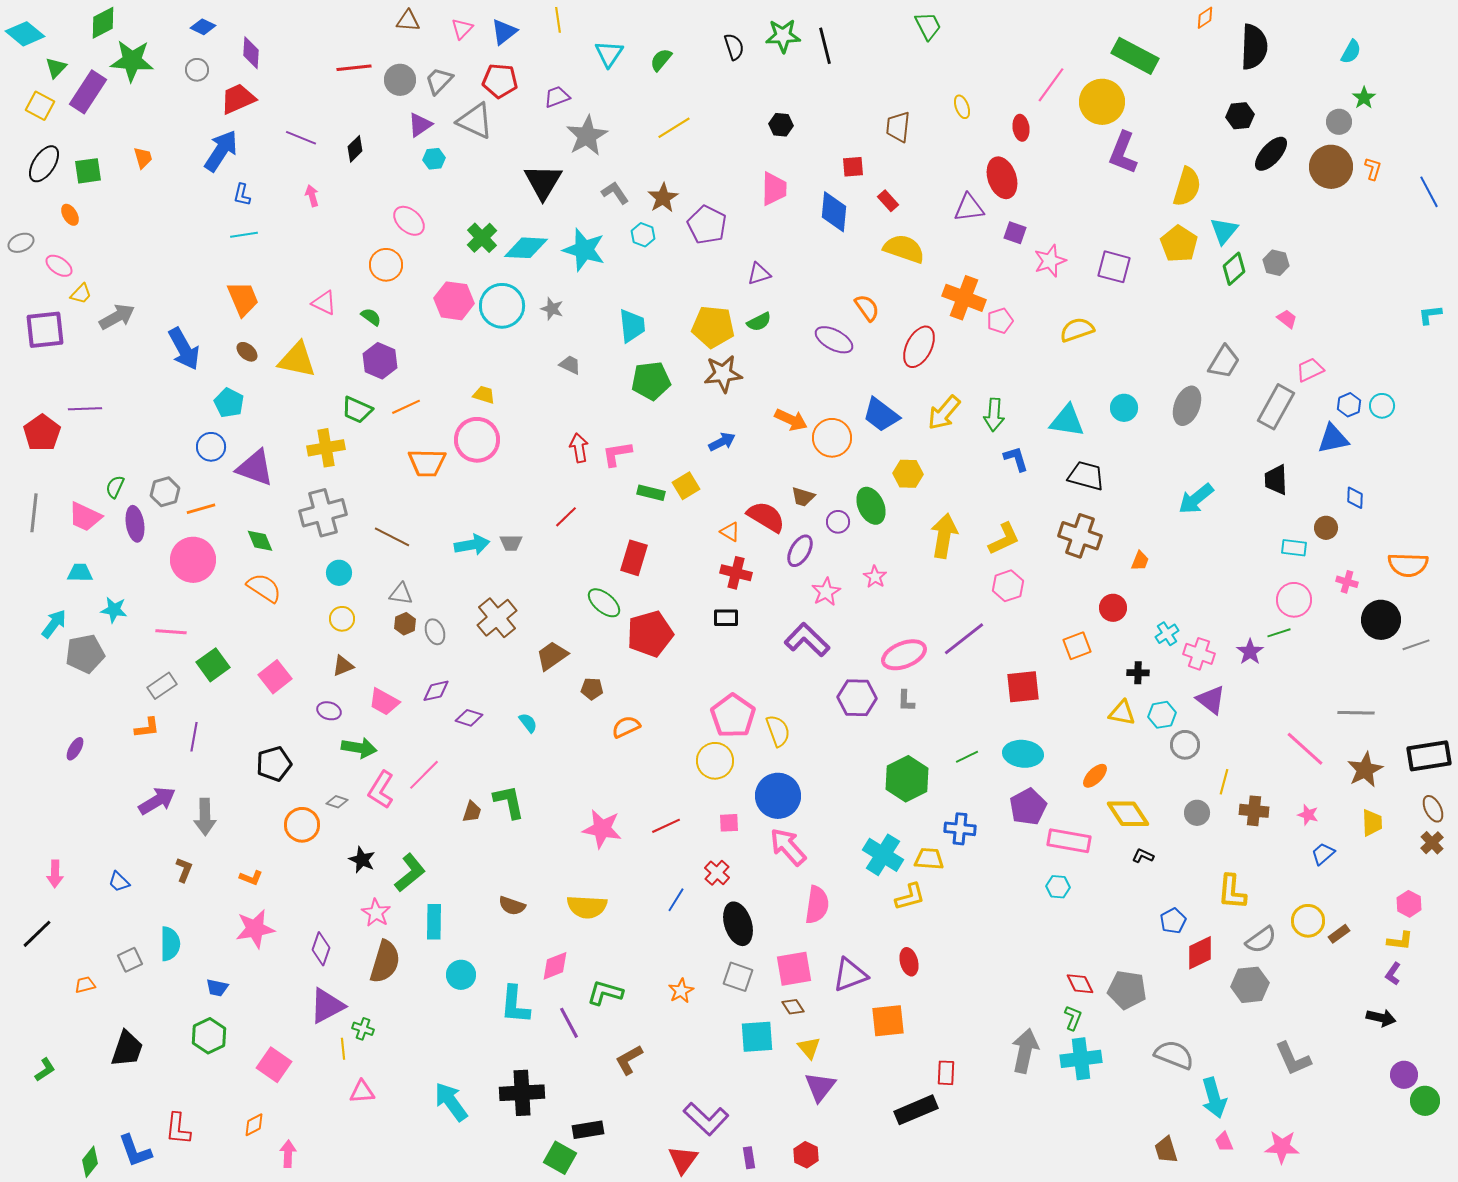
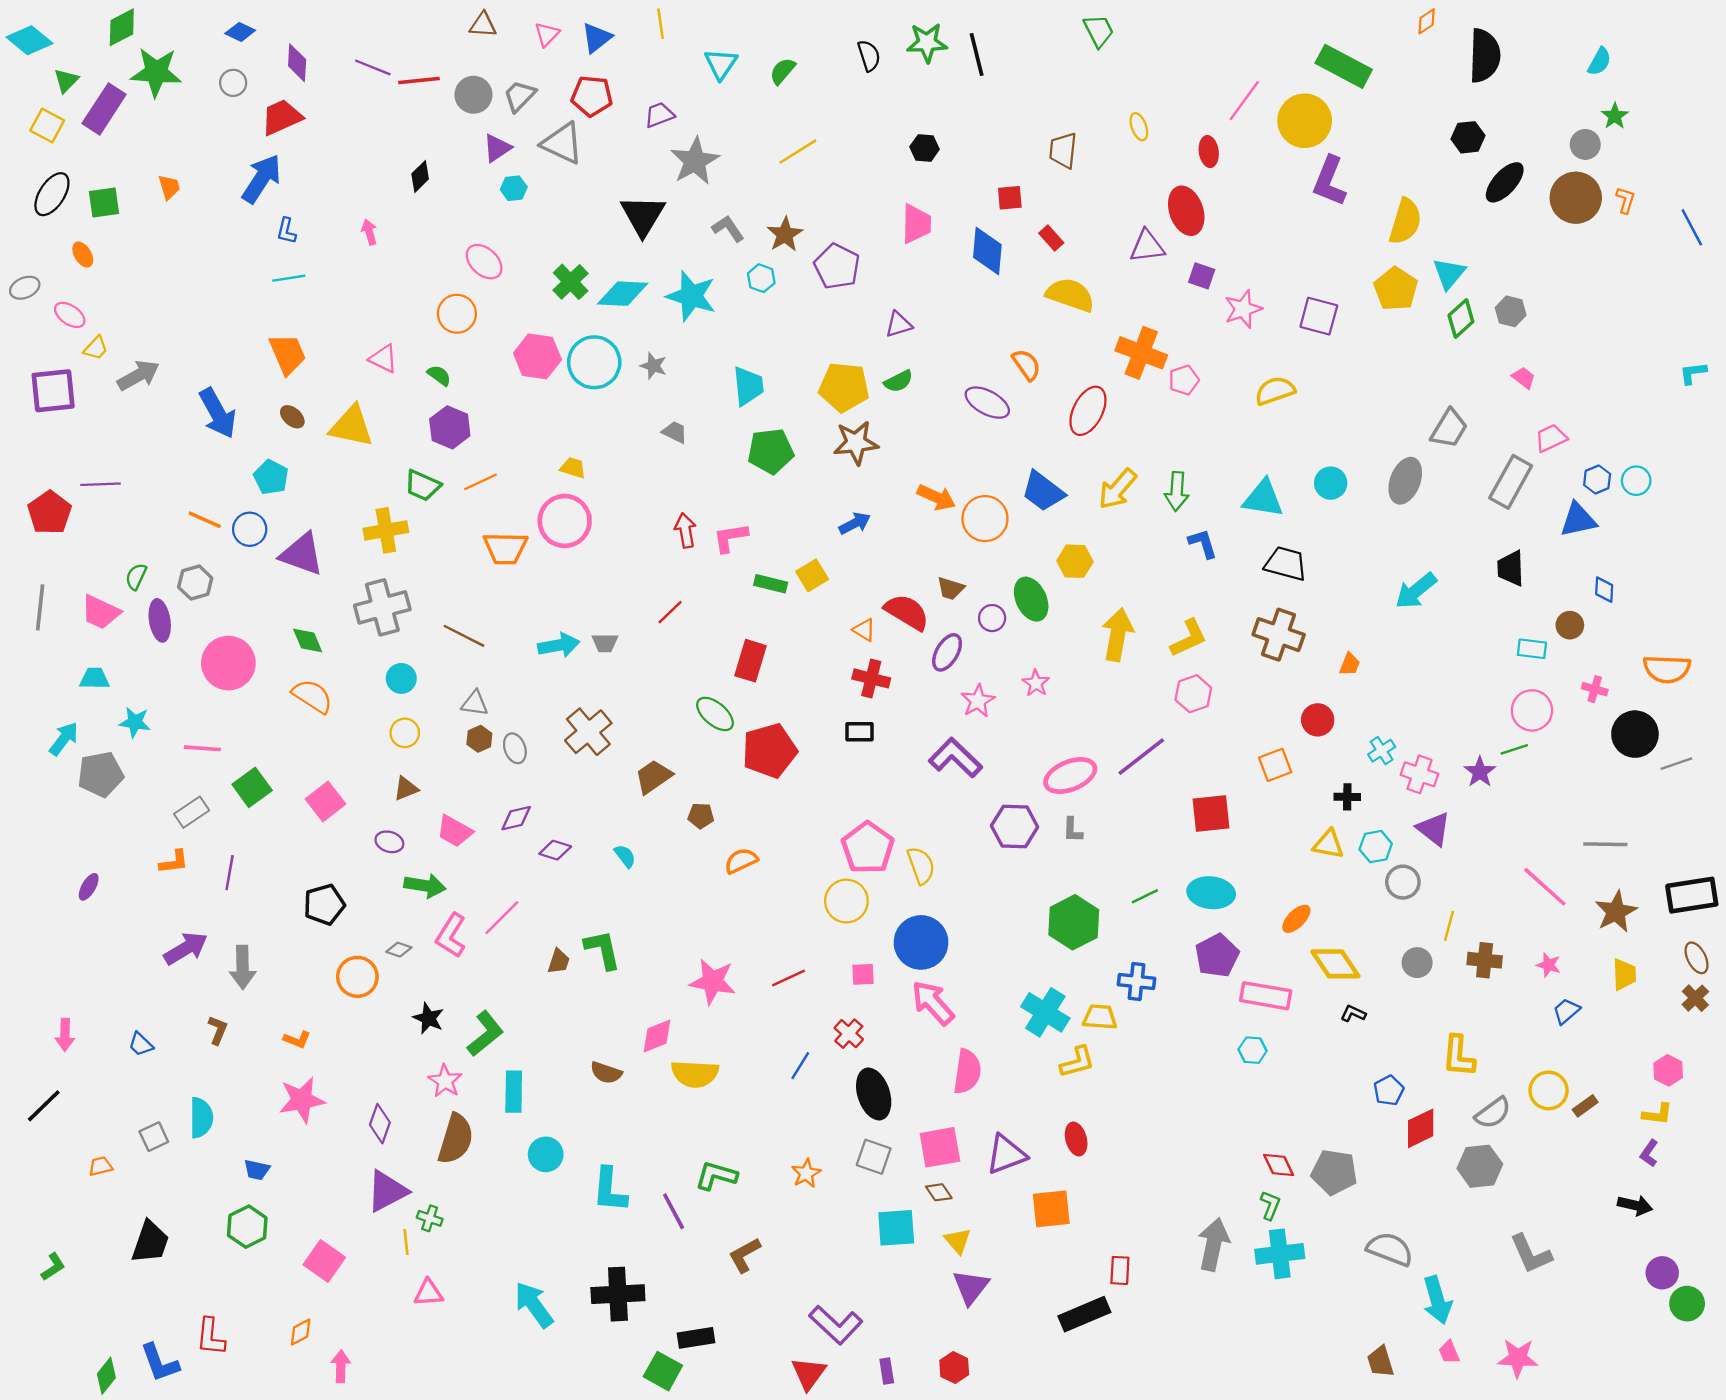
purple line: (301, 138) -> (373, 67), moved
orange line: (201, 509) -> (205, 520), moved, turned 40
pink diamond: (555, 966) -> (657, 1036), moved

